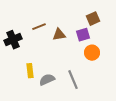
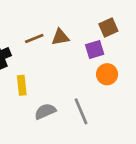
brown triangle: (59, 35) -> (60, 37), moved
yellow rectangle: (30, 71) -> (22, 85), moved

